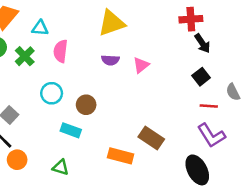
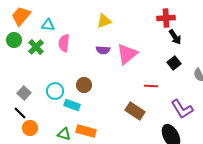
yellow triangle: (112, 23) -> (104, 21), size x0.7
pink triangle: (141, 65) -> (127, 54), size x1.6
cyan circle: (52, 93) -> (55, 91), moved
red line: (209, 106) -> (151, 86), moved
orange rectangle: (121, 156) -> (86, 131), moved

